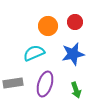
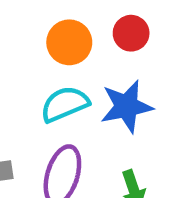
cyan semicircle: (34, 53) -> (65, 104), moved

